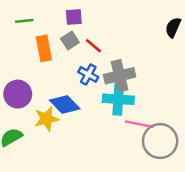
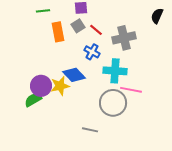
gray cross: (120, 76) -> (124, 38), moved
purple circle: (18, 94) -> (41, 86), moved
gray circle: (160, 141) -> (113, 103), moved

